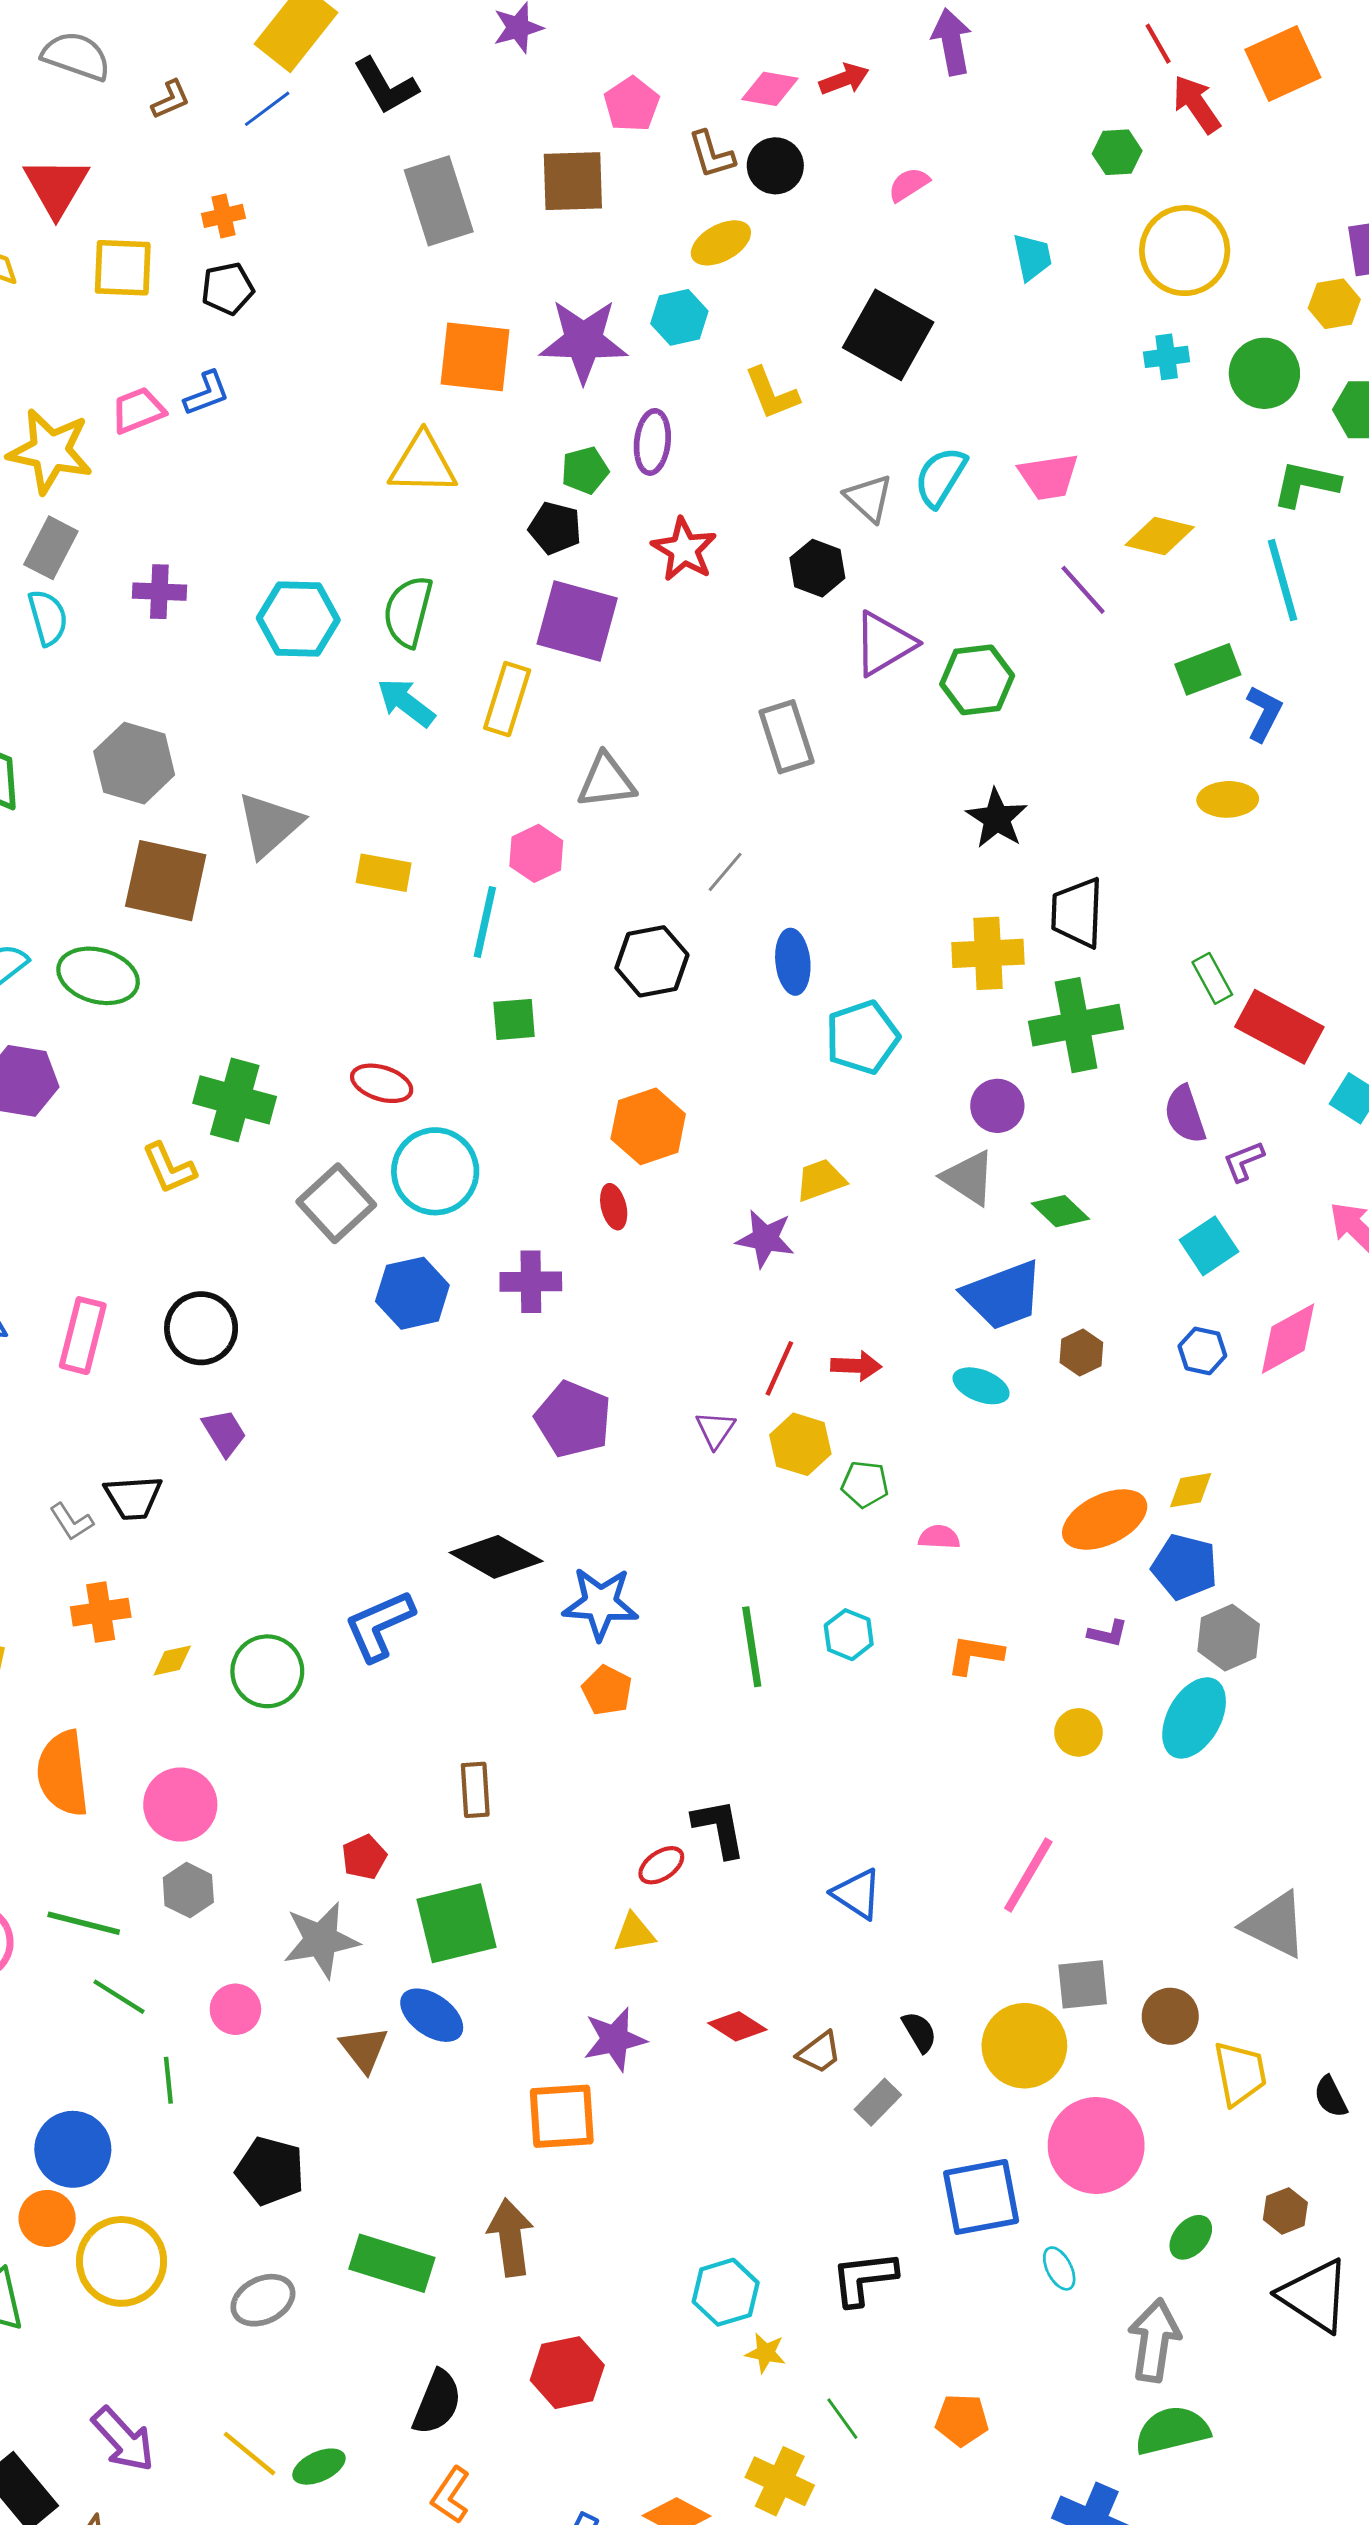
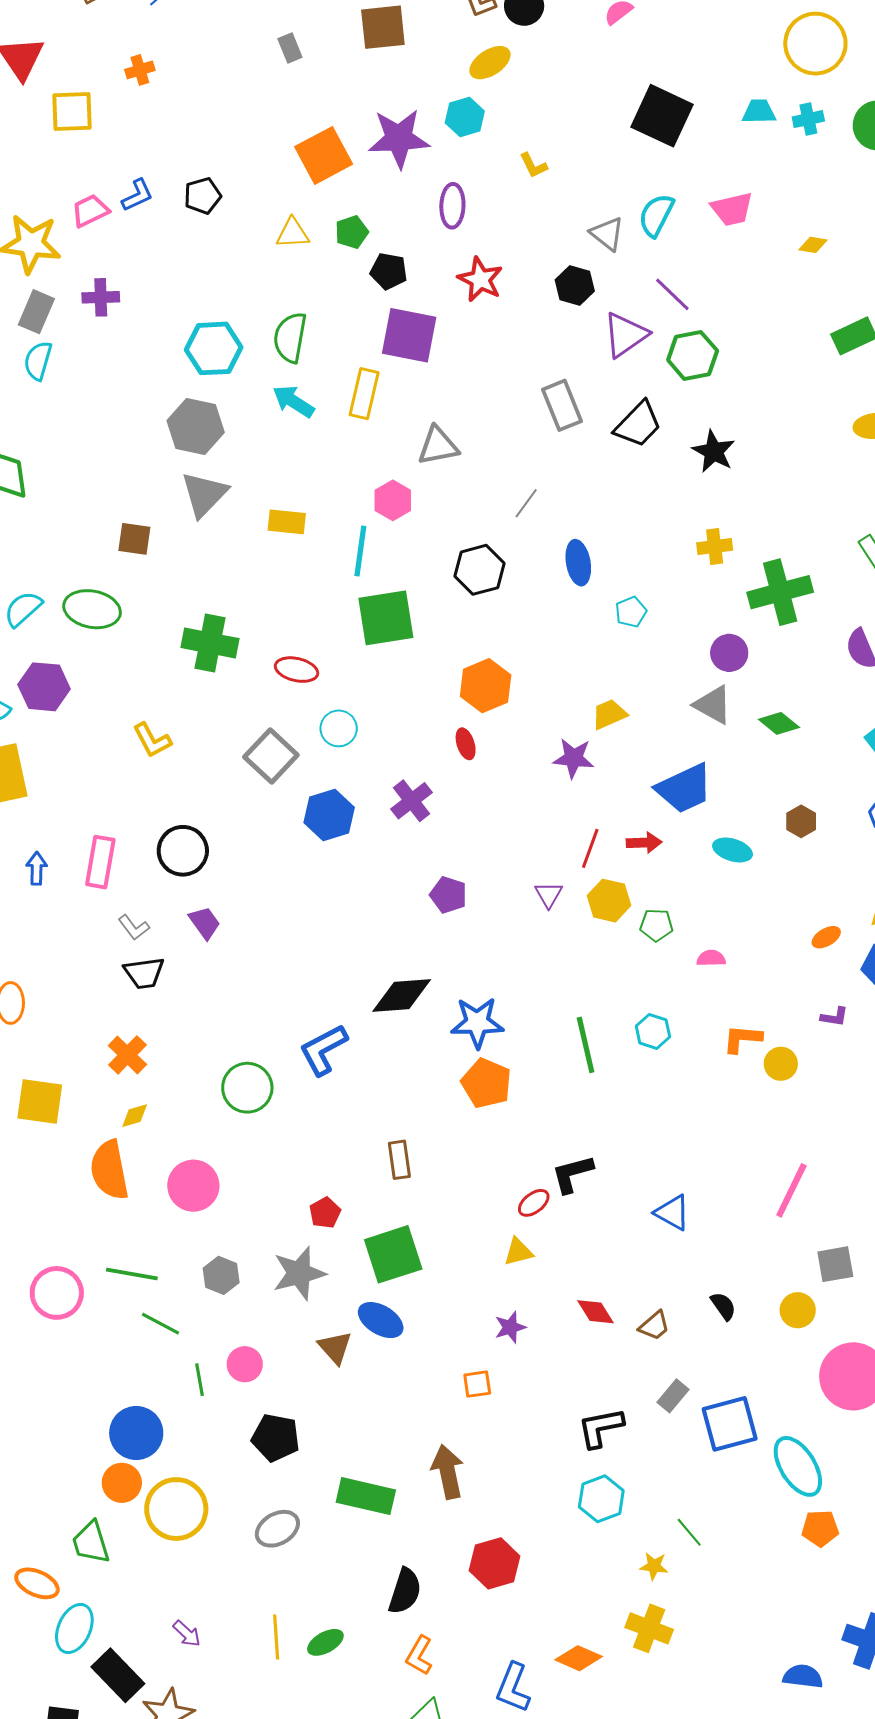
gray rectangle: (439, 201) -> (290, 48), size x0.5
cyan trapezoid: (1032, 257) -> (759, 112), moved, turned -75
black pentagon: (227, 289) -> (203, 196), moved
black square: (888, 335) -> (662, 116), moved
orange square: (475, 357) -> (324, 155), turned -30
yellow L-shape: (772, 393) -> (533, 165), size x0.7
yellow triangle: (423, 464) -> (293, 233), size x0.7
green pentagon: (585, 470) -> (352, 232), moved
yellow diamond: (1160, 536) -> (813, 245), size x0.6
purple line: (1083, 590) -> (672, 294), moved
purple cross: (159, 592) -> (101, 297), moved
cyan semicircle: (48, 618) -> (38, 361), turned -144
gray hexagon: (134, 763) -> (196, 427), moved
brown square: (166, 881) -> (134, 539), size x0.6
black trapezoid: (1077, 913) -> (638, 424), moved, turned -134
yellow cross: (988, 953) -> (715, 547), size x0.7
green square: (514, 1019) -> (386, 618), size x1.8
cyan pentagon: (862, 1037) -> (631, 612), size x0.6
green cross: (235, 1100) -> (210, 643), moved
cyan circle: (435, 1171) -> (339, 728), size x0.6
purple cross: (531, 1282) -> (412, 801), turned -33
blue trapezoid: (1003, 1295) -> (684, 788), moved
purple pentagon: (573, 1419) -> (448, 895), size x0.7
orange ellipse: (1105, 1520) -> (826, 937), size x0.5
gray L-shape: (71, 1522) -> (134, 927), moved
black diamond: (496, 1557) -> (402, 996), turned -30
orange cross: (101, 1612) -> (127, 1055), turned -33
yellow diamond: (172, 1661) -> (135, 1116), moved
orange pentagon: (607, 1690) -> (486, 1083), size x1.4
yellow circle: (1078, 1732) -> (781, 1064), moved
black L-shape: (719, 1828) -> (572, 1174), turned -90
gray hexagon: (188, 1890) -> (221, 1275), moved
pink circle: (235, 2009) -> (245, 1364), moved
red diamond: (737, 2026) -> (596, 1312), turned 30
purple star: (615, 2039) -> (510, 1327), size x0.7
yellow circle: (1024, 2046) -> (798, 1310), size x0.6
gray rectangle: (878, 2102) -> (673, 1396), moved
orange square: (562, 2116) -> (477, 1384), size x0.6
blue square: (981, 2197) -> (730, 1424), moved
cyan ellipse: (1059, 2268) -> (798, 1466), moved, size x2.0
black L-shape: (864, 2278) -> (601, 1428), moved
yellow star: (766, 2353) -> (654, 1566), moved
green line: (842, 2419) -> (689, 1532), moved
orange pentagon: (962, 2420) -> (820, 1528), moved
purple arrow: (123, 2439) -> (187, 1634), size x0.6
yellow line: (250, 2454) -> (276, 1637), turned 51

